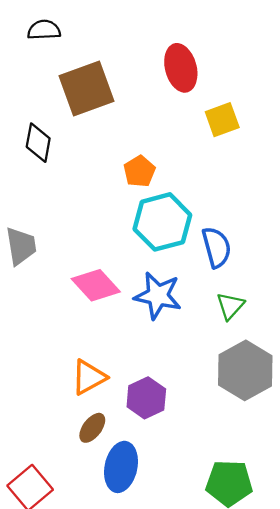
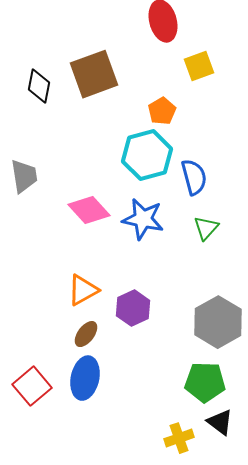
brown square: (87, 89) -> (94, 74), moved
orange pentagon: (139, 171) -> (162, 111), moved
gray hexagon: (245, 370) -> (218, 322), moved
blue ellipse: (121, 467) -> (85, 378), moved

